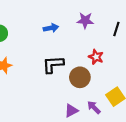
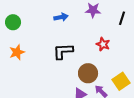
brown circle: (80, 77) -> (88, 73), moved

